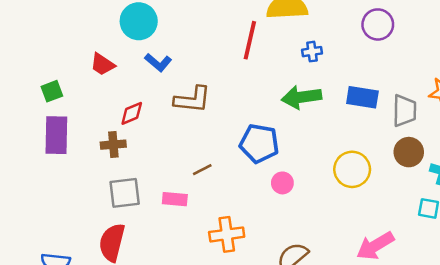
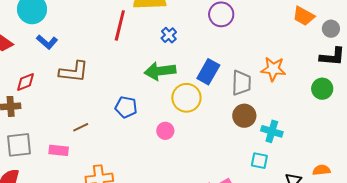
blue cross: (312, 52) -> (169, 35), turned -35
blue rectangle: (362, 97) -> (208, 72), turned -70
blue pentagon: (259, 143) -> (126, 107), size x0.7
yellow circle: (352, 169) -> (186, 98), moved
pink circle: (282, 183) -> (165, 131), moved

